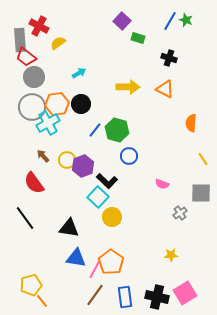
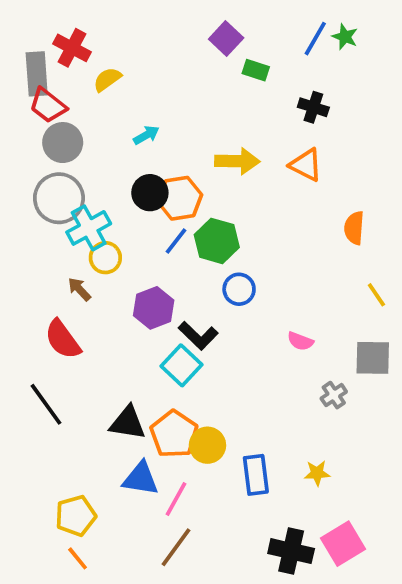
orange hexagon: (57, 104) -> (180, 198), moved
yellow circle: (67, 160) -> (105, 258), moved
yellow circle: (112, 217) -> (207, 445), moved
orange pentagon: (111, 262) -> (174, 434), moved
yellow pentagon: (31, 285) -> (76, 516), moved
blue rectangle: (125, 297) -> (256, 475), moved

